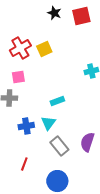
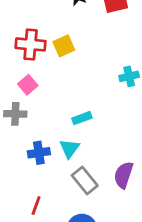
red cross: (20, 48) -> (31, 44), turned 35
pink square: (18, 77) -> (28, 85), turned -32

